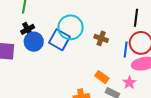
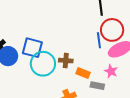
cyan circle: (71, 27) -> (43, 64), moved
brown cross: (101, 38) -> (66, 61), moved

